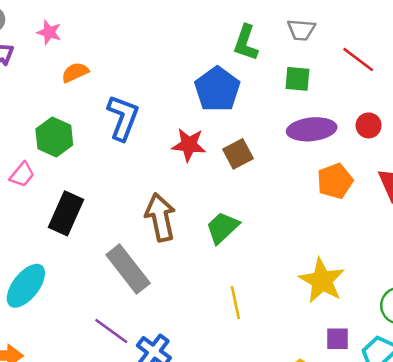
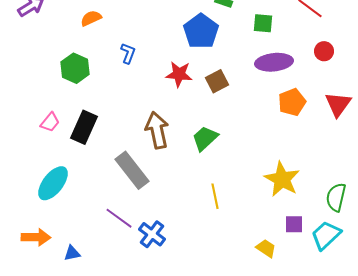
blue L-shape: (123, 118) -> (128, 53), size x0.6
red circle: (369, 125) -> (324, 51), moved
pink trapezoid: (22, 175) -> (50, 122), moved

